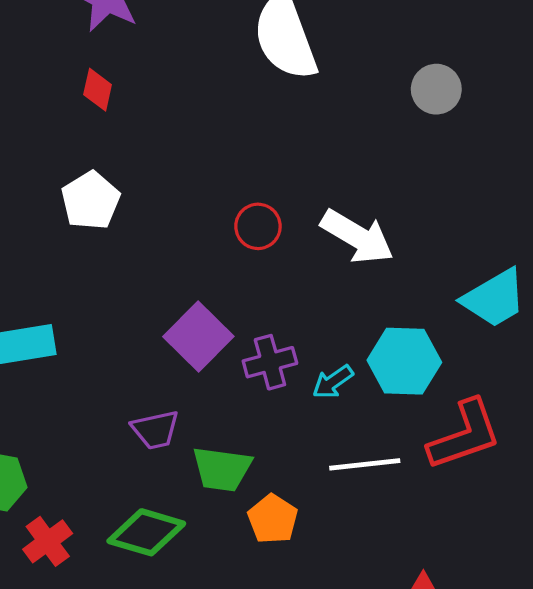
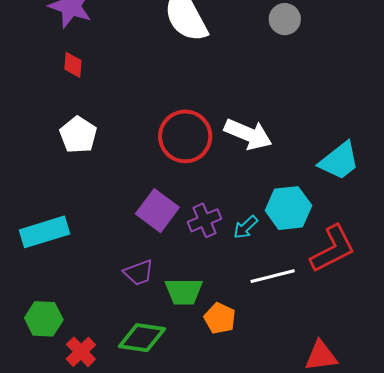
gray circle: (436, 89) -> (285, 19), moved
red circle: (258, 226) -> (185, 136), size x1.8

